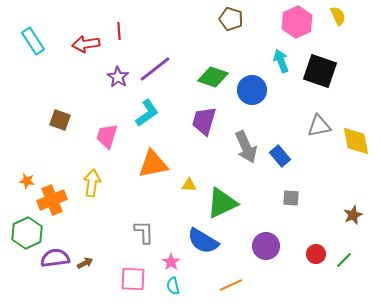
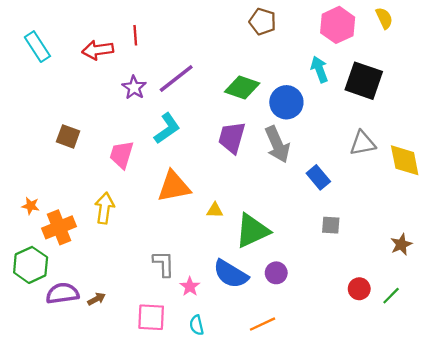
gray arrow: (246, 147) -> (277, 144), moved
purple circle: (266, 246) -> (276, 273), moved, size x0.7
pink star: (171, 262) -> (190, 287), moved

